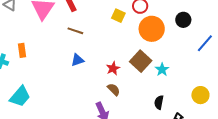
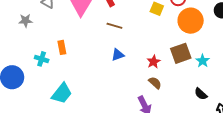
brown square: (141, 61) -> (181, 53), turned 30
black semicircle: (159, 102) -> (201, 94), turned -56

